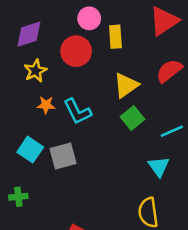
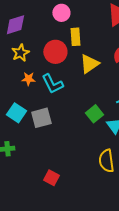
yellow rectangle: (115, 37) -> (75, 37), moved
red circle: (76, 51) -> (55, 52), moved
green square: (132, 118) -> (94, 114), moved

